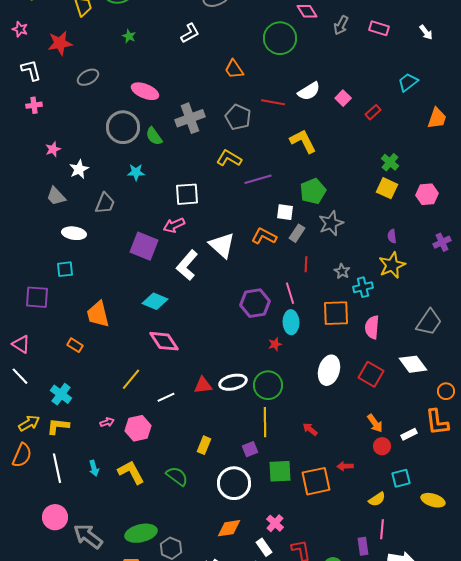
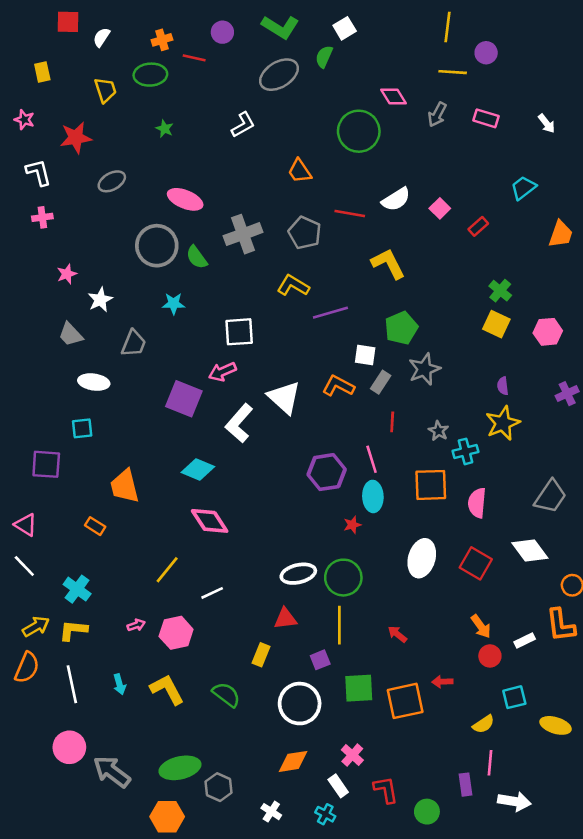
red triangle: (203, 385) -> (285, 619), moved

